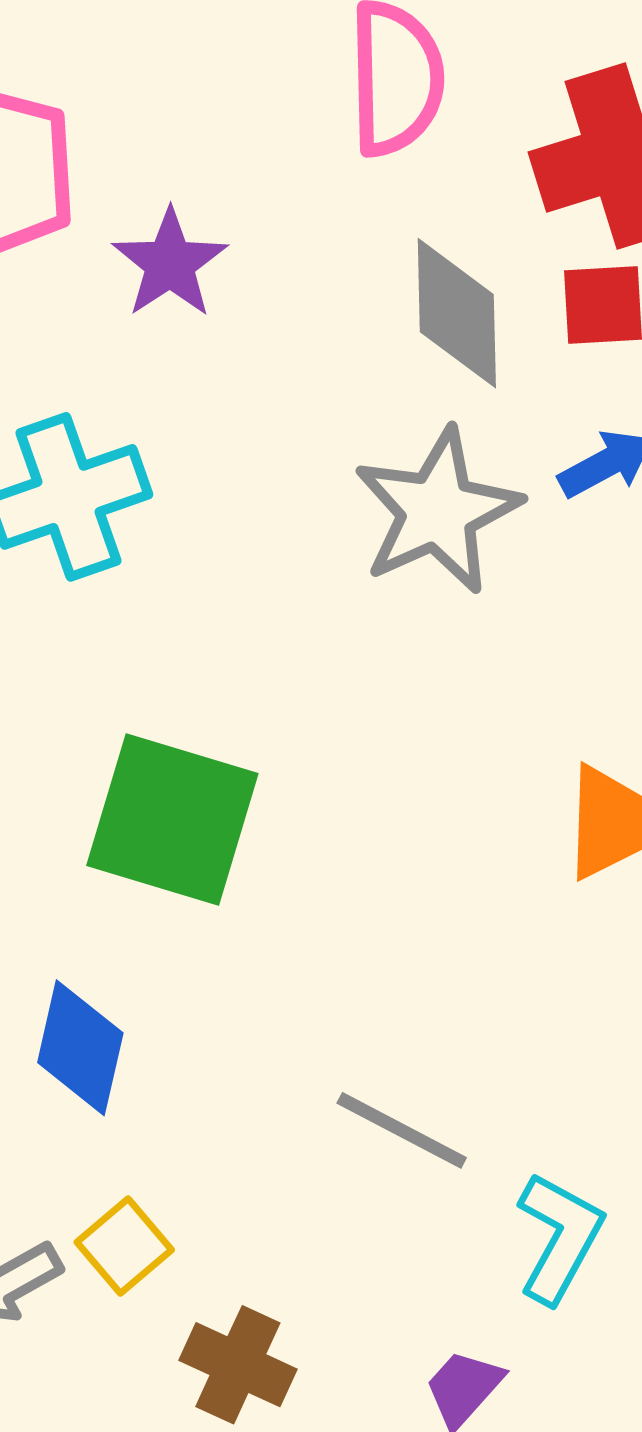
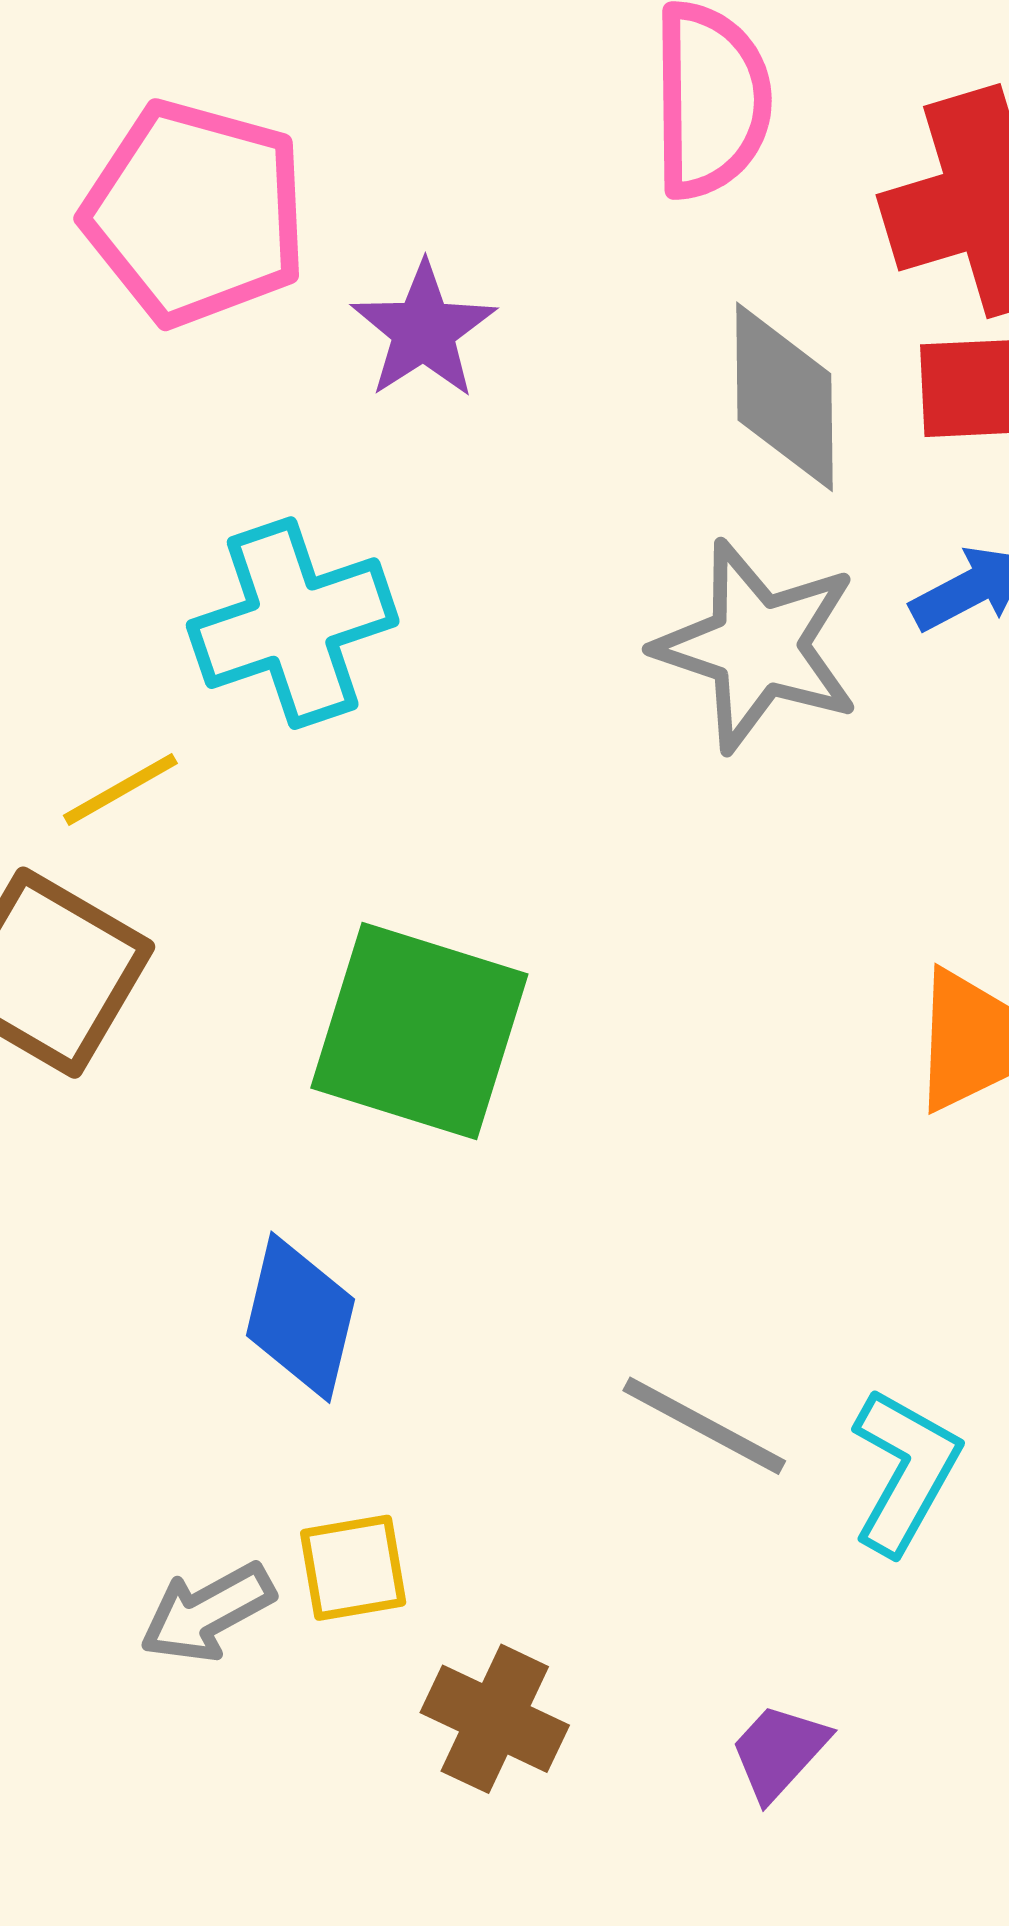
gray star: (438, 511) -> (758, 646), turned -30
cyan L-shape: (559, 1238) -> (905, 1471), moved
yellow square: (124, 1246) -> (353, 1568), turned 30

